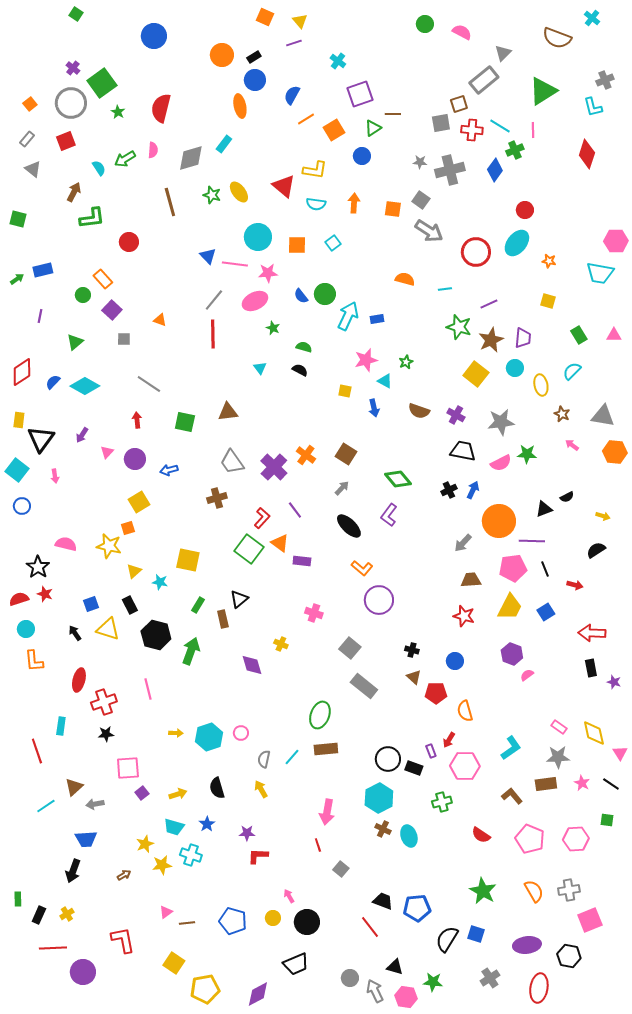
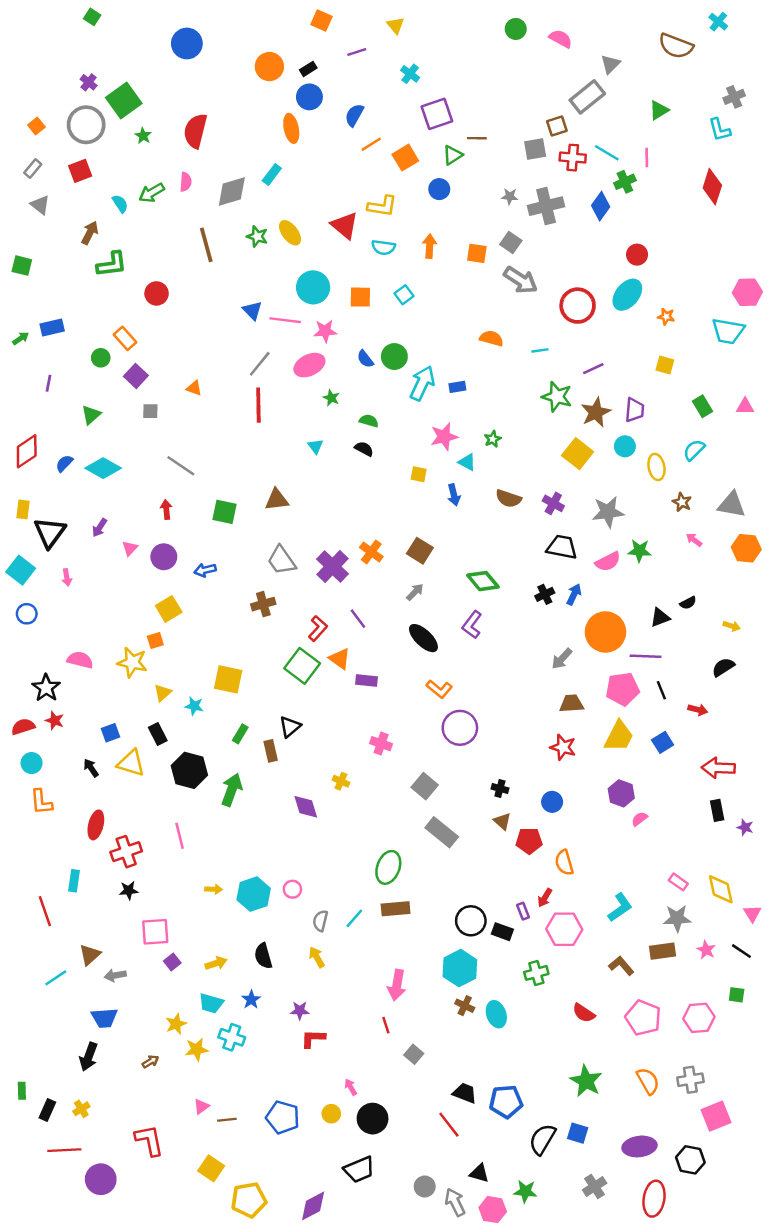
yellow triangle: (300, 21) -> (396, 25), moved
green triangle: (543, 91) -> (659, 110), size x0.6

